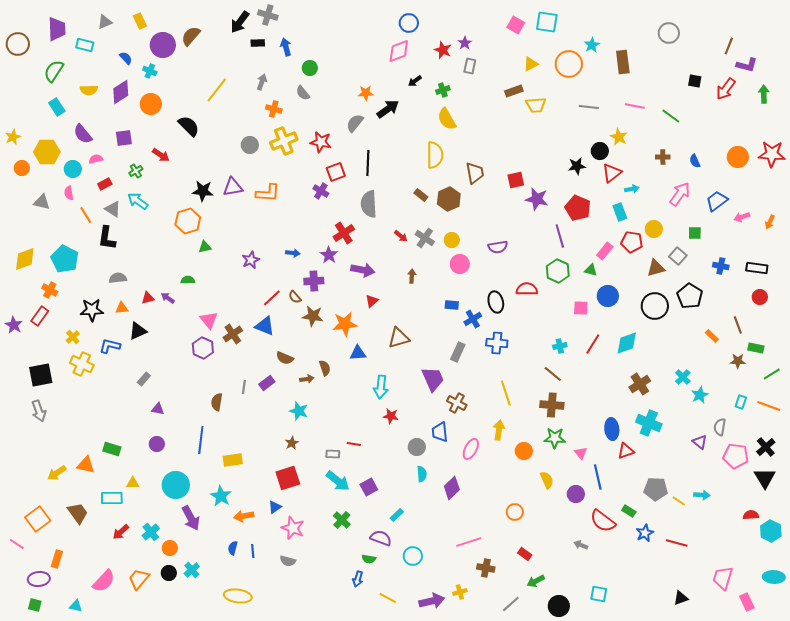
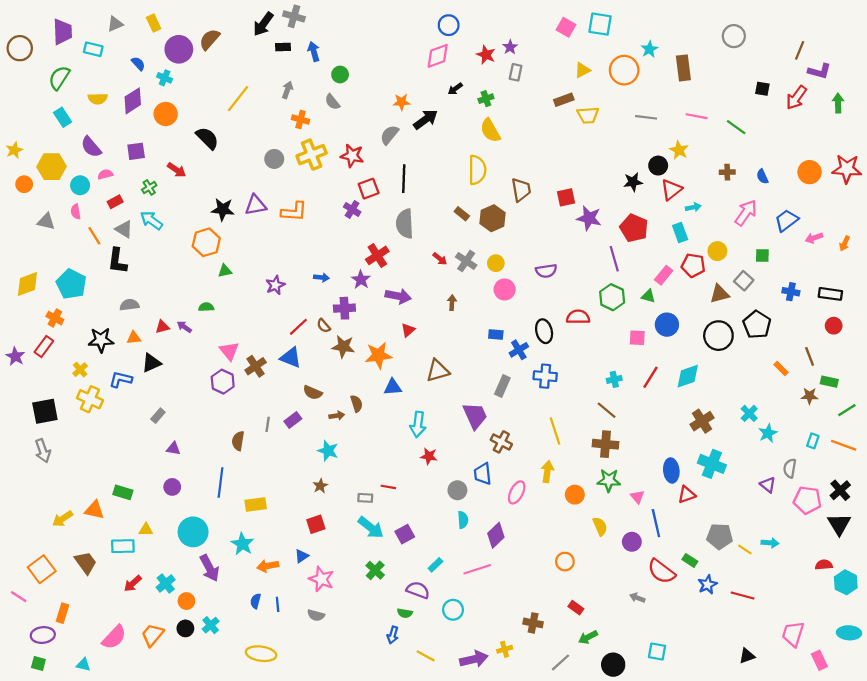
red square: (288, 478) -> (316, 524), size x0.7
pink line: (469, 542) -> (477, 569), moved

